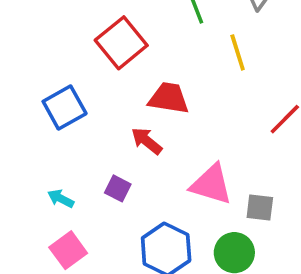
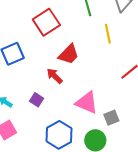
red trapezoid: (169, 98) -> (69, 54), turned 120
gray square: (260, 208) -> (111, 118), turned -35

